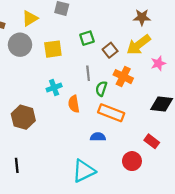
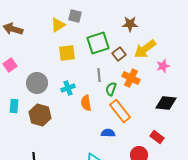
brown star: (142, 17) -> (130, 24), moved
yellow triangle: (30, 18) -> (58, 25), moved
green square: (87, 38) -> (98, 43), size x1.6
gray circle: (20, 45) -> (37, 83), moved
orange rectangle: (111, 113) -> (120, 111), turned 30

